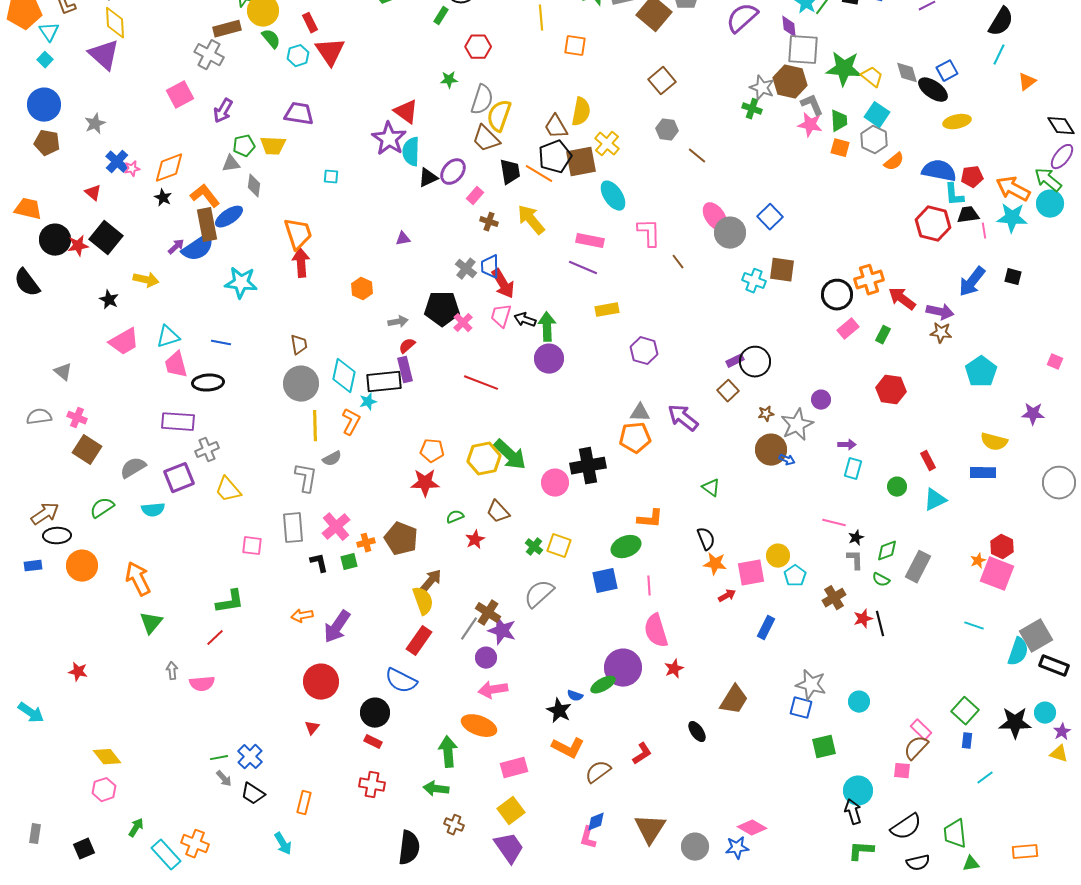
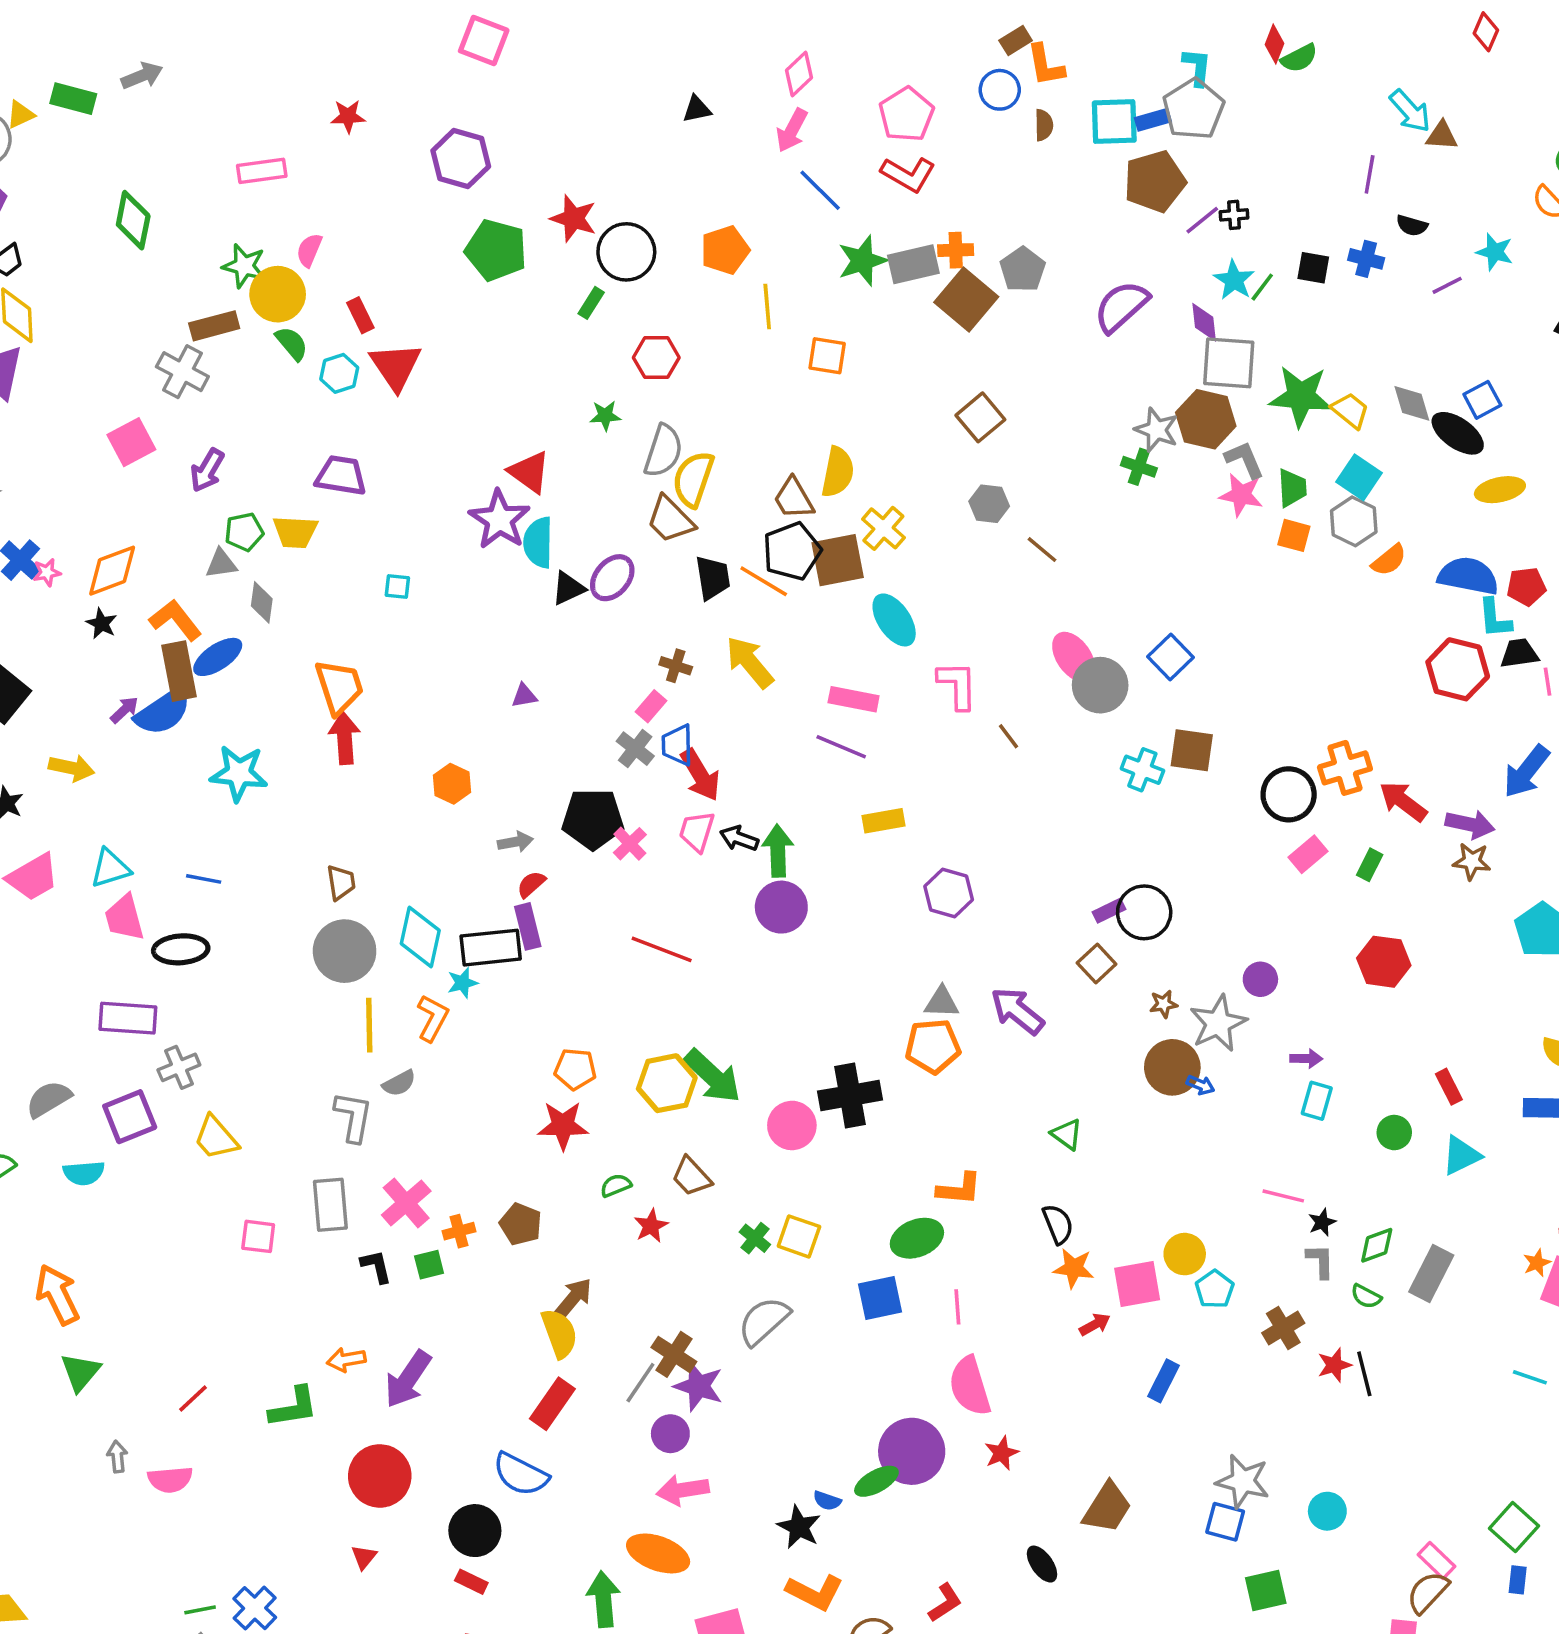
pink rectangle: (475, 196) -> (651, 706), moved
brown pentagon: (401, 539) -> (521, 1224), size x0.7
green L-shape: (230, 602) -> (293, 1407), moved

